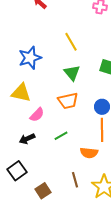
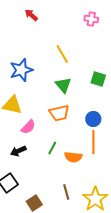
green line: (61, 136) -> (52, 148), turned -32
orange semicircle: (89, 153) -> (73, 157), moved

